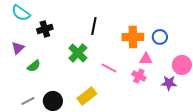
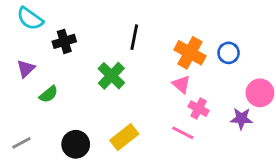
orange cross: (133, 37) -> (190, 53), turned 30
pink triangle: (146, 59) -> (181, 84), moved, turned 40
pink line: (109, 68) -> (183, 133), moved
gray line: (28, 101) -> (21, 143), moved

